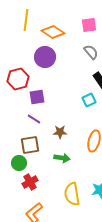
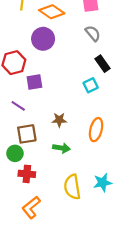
purple line: (34, 119) -> (18, 106), moved
red cross: (30, 182) -> (27, 174), turned 35

